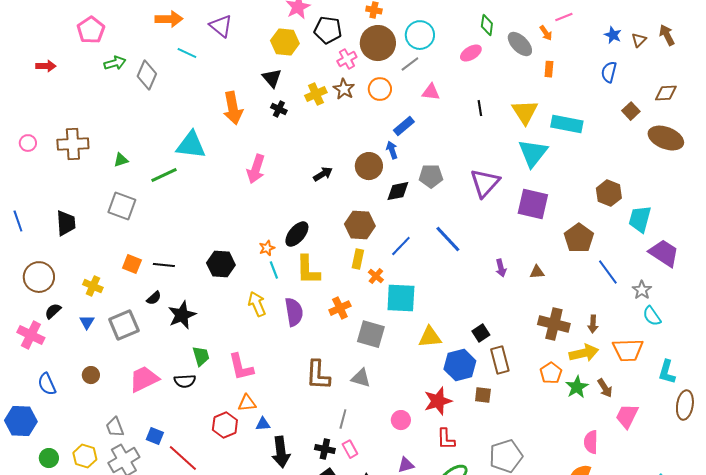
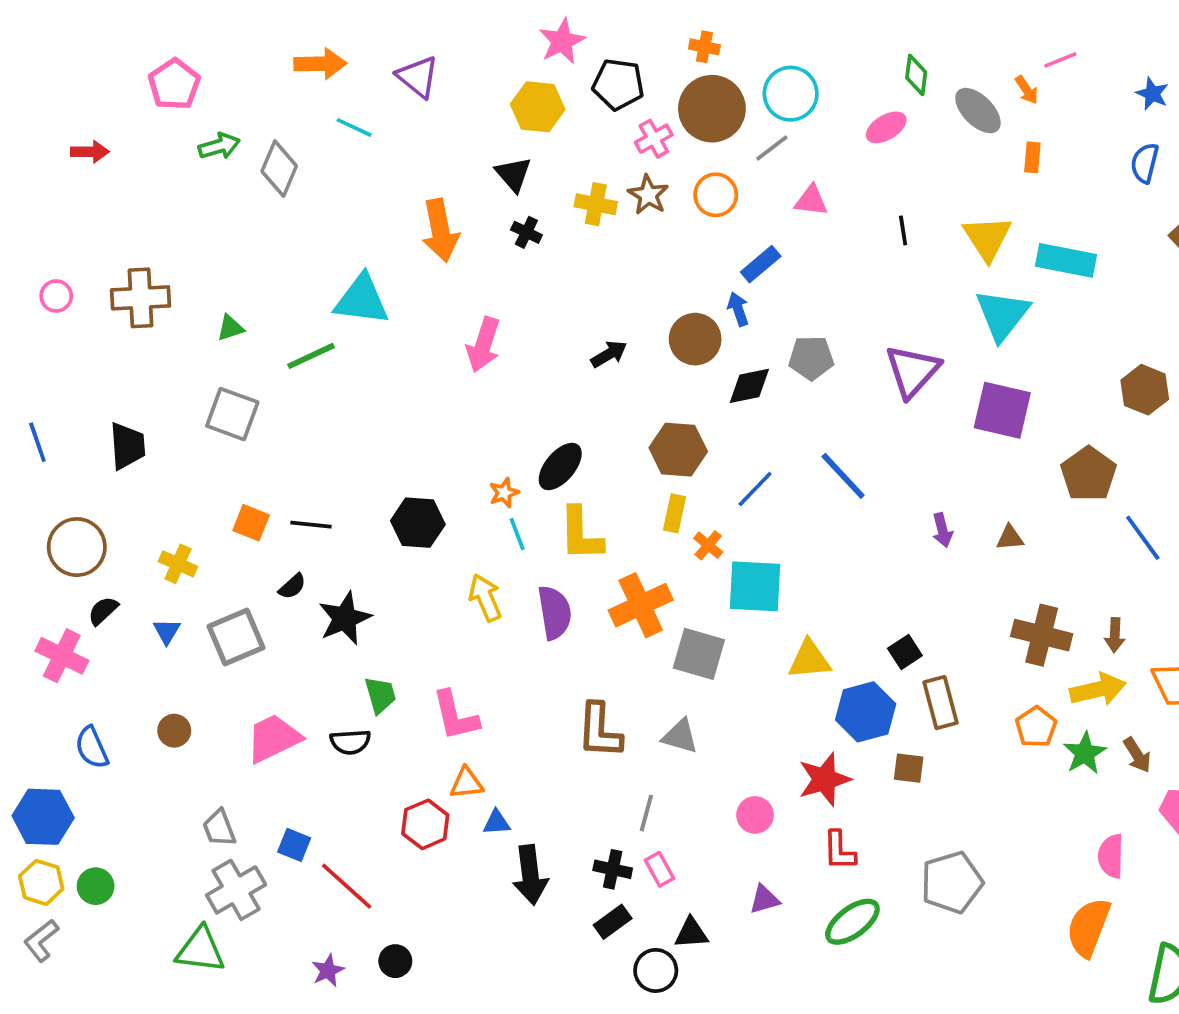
yellow cross: (316, 94) -> (596, 204), turned 35
orange cross: (340, 308) -> (641, 605), size x1.5
yellow hexagon: (85, 456) -> (41, 882), moved

